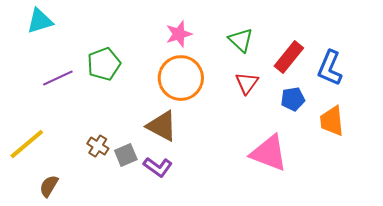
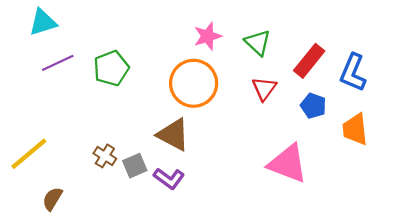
pink star: (179, 34) -> (208, 36), moved
purple line: (58, 78) -> (58, 63), moved
blue pentagon: (293, 99) -> (313, 106), turned 30

